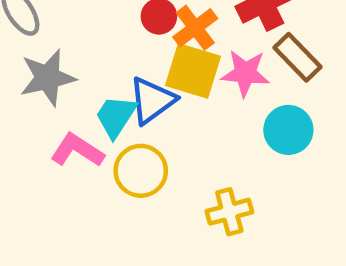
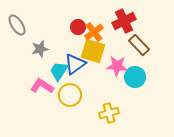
pink star: (245, 73) -> (117, 66), moved
gray star: (48, 78) -> (40, 49), moved, size x0.7

